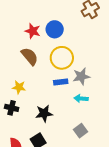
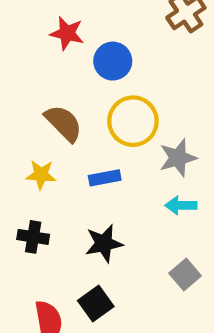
red star: (33, 31) -> (67, 33), moved
blue rectangle: (61, 82) -> (105, 178), moved
yellow star: (19, 87) -> (41, 175), moved

